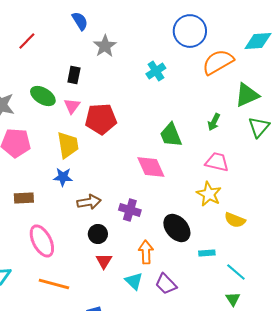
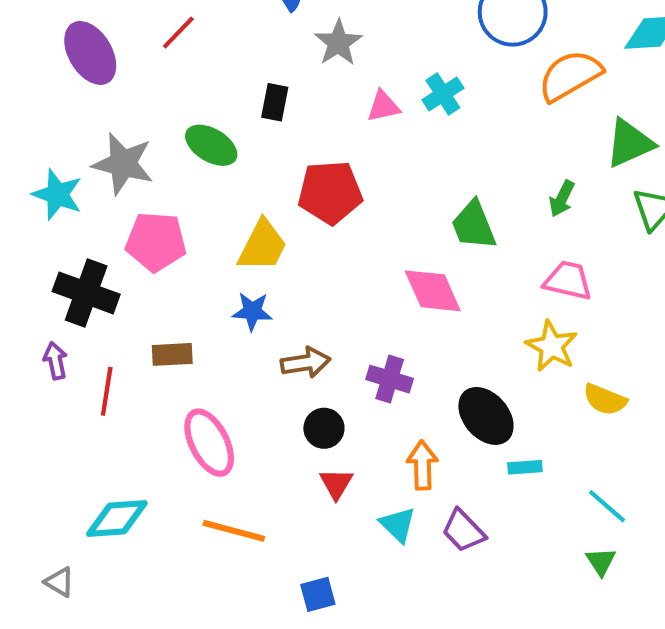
pink triangle: (72, 106) -> (383, 106), moved, turned 42
yellow trapezoid: (68, 145) -> (262, 246), turned 36
cyan rectangle: (207, 253) -> (525, 467), moved

